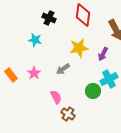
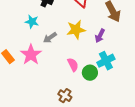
gray arrow: (63, 69) -> (50, 38), moved
pink star: (34, 73) -> (31, 55), size x1.5
pink semicircle: (56, 97) -> (73, 65), moved

